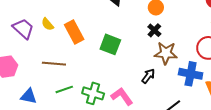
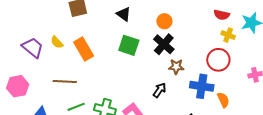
black cross: (154, 30) -> (164, 44), size x1.5
green square: (110, 44) -> (129, 45), moved
brown star: (166, 53) -> (176, 67), size x0.7

